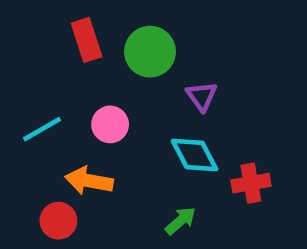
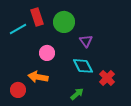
cyan line: (42, 129) -> (18, 29), moved
red cross: (251, 183) -> (107, 78), turned -35
red circle: (58, 221) -> (18, 90), moved

